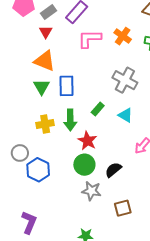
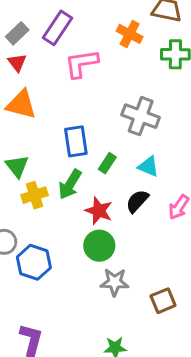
orange cross: (123, 36) -> (130, 34), moved
blue rectangle: (67, 86) -> (76, 141), moved
green triangle: (42, 87) -> (17, 166), moved
green arrow: (70, 120) -> (70, 184), turned 40
black semicircle: (113, 170) -> (137, 201), moved

